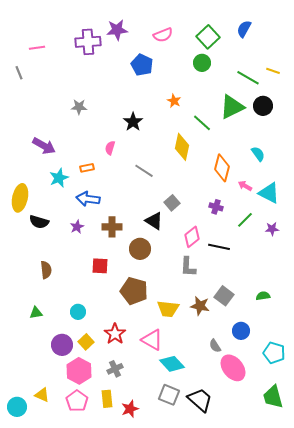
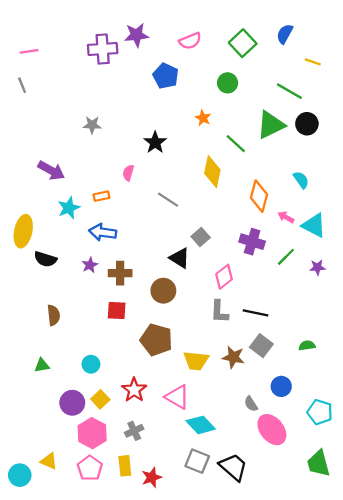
pink line: (37, 48) -> (29, 51), moved
green circle: (202, 63) -> (228, 83), moved
yellow line: (273, 71) -> (313, 62), moved
purple cross: (216, 207) -> (252, 242), size x1.5
brown cross: (112, 227) -> (120, 273), moved
black line: (219, 247) -> (256, 313), moved

